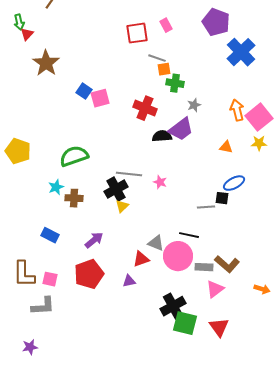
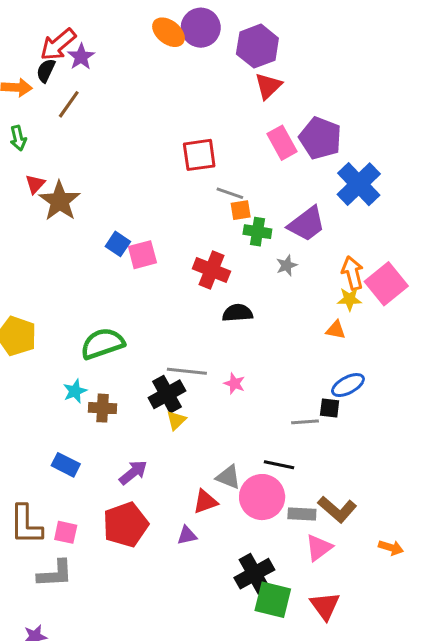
pink rectangle: (166, 25) -> (282, 143), moved, size x1.5
red triangle: (27, 34) -> (35, 184), moved
purple trapezoid: (181, 129) -> (307, 224), moved
yellow star: (259, 143) -> (350, 299), moved

